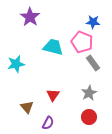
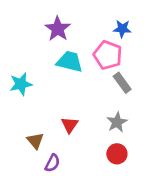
purple star: (30, 17) -> (58, 29), moved
purple semicircle: (48, 123) -> (52, 163), moved

